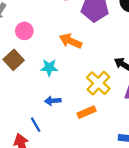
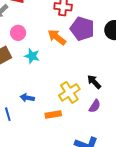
orange arrow: (71, 41) -> (57, 37), moved
cyan star: (49, 68) -> (32, 56), moved

